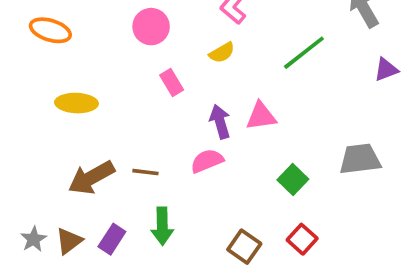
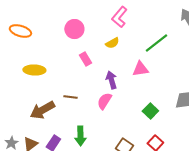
pink triangle: (261, 116) -> (140, 69), moved
pink semicircle: (207, 161) -> (104, 101), turned -36
brown line: (145, 172) -> (70, 97), moved

